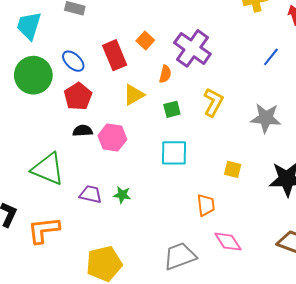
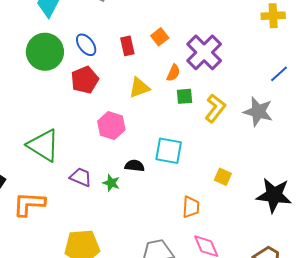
red rectangle: (115, 55) -> (127, 46), size x0.7
green square: (172, 109) -> (185, 96), moved
gray star: (266, 118) -> (258, 112), moved
black semicircle: (83, 131) -> (135, 166), moved

